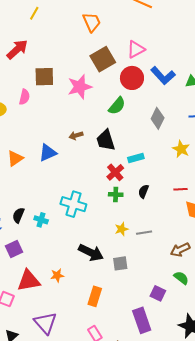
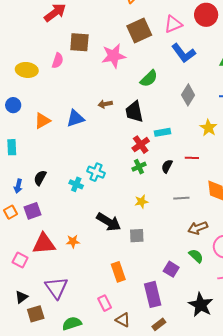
blue L-shape: (163, 76) -> (184, 53), moved
red circle: (132, 78) -> (206, 15), moved
red line: (181, 189) -> (192, 158), moved
green cross: (116, 194) -> (139, 167), turned -32
cyan cross: (73, 204) -> (96, 172), size x0.7
cyan cross: (41, 220) -> (76, 184), moved
gray line: (144, 233) -> (181, 198), moved
orange rectangle: (95, 296) -> (118, 272), moved, turned -42

